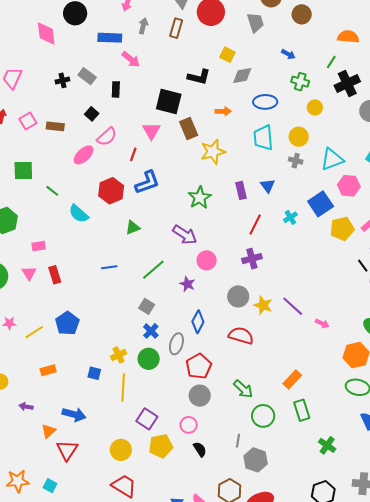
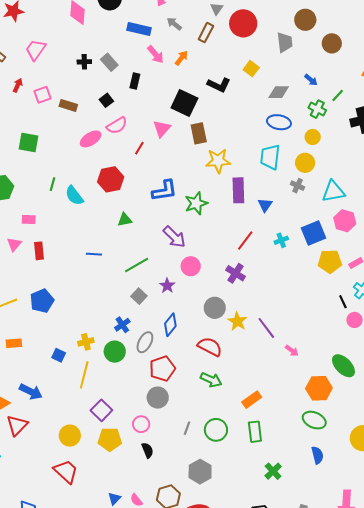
gray arrow: (143, 26) -> (174, 24), turned -77
green line: (331, 62) -> (338, 96), moved
gray diamond: (242, 75) -> (279, 92), moved
yellow circle: (315, 107) -> (313, 137), moved
orange arrow: (223, 111) -> (181, 58), moved, turned -63
blue L-shape: (147, 182) -> (164, 191), moved
purple rectangle: (241, 190) -> (238, 190), moved, size x1.4
green line: (52, 191) -> (53, 184), moved, turned 56
purple cross: (252, 259) -> (236, 273), turned 36
gray square: (147, 306) -> (139, 296), moved
green arrow: (243, 389) -> (211, 380), moved, turned -30
gray line: (238, 441) -> (187, 428), moved

